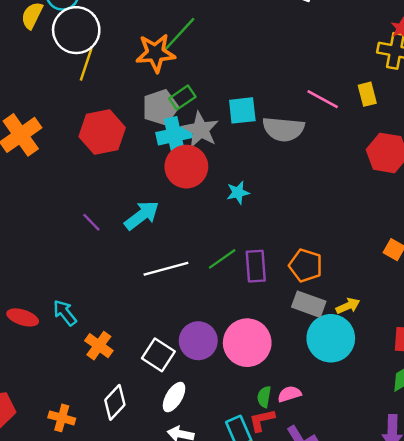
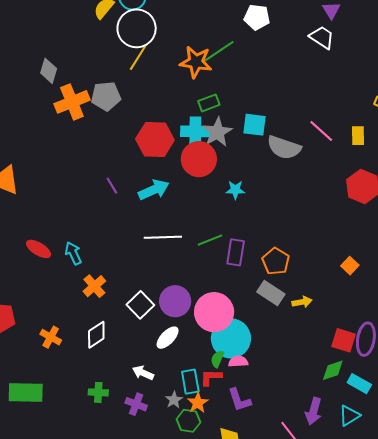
gray pentagon: (160, 107) -> (106, 96), moved
red hexagon: (102, 132) -> (155, 139), moved
cyan circle: (331, 338) -> (231, 338), moved
white ellipse: (174, 397) -> (168, 338), moved

